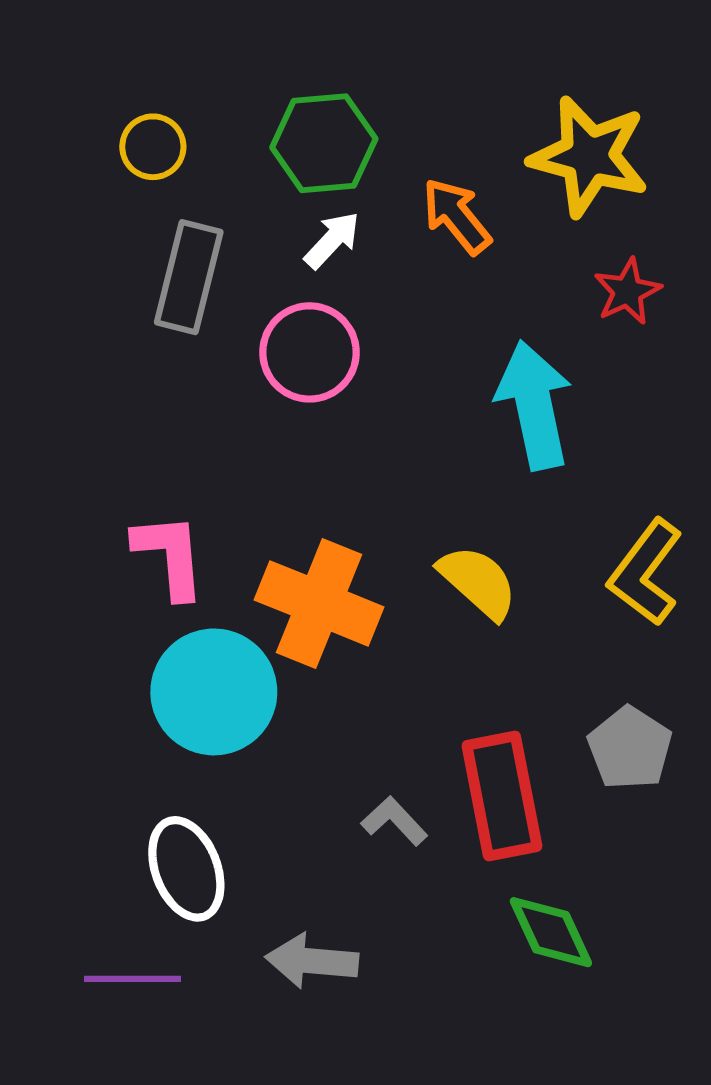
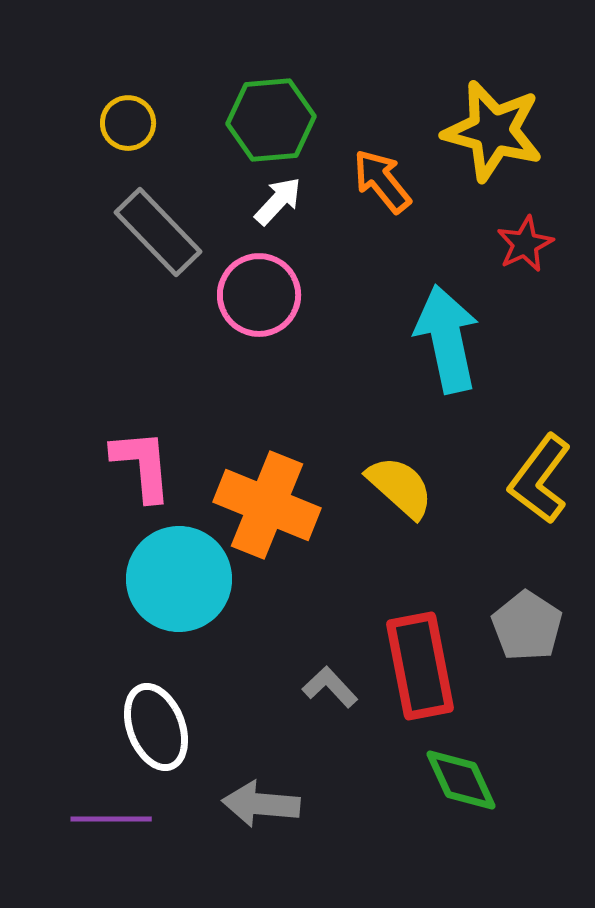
gray rectangle: (189, 277) -> (158, 232), turned -58

